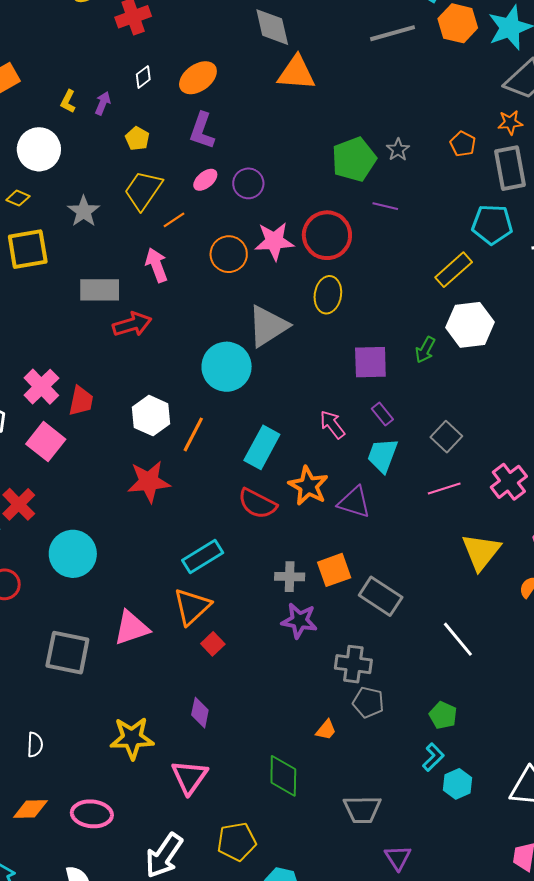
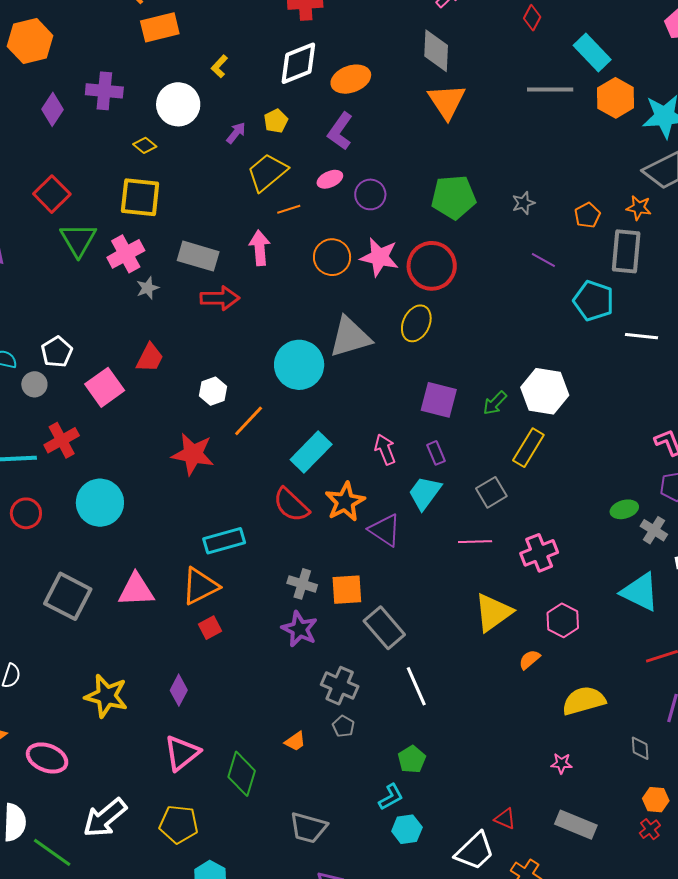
orange triangle: (296, 73) -> (447, 101), turned 36
white diamond: (143, 77) -> (298, 63), size x2.0
purple arrow: (103, 103) -> (236, 133), moved
green pentagon: (354, 159) -> (454, 197), moved
purple line: (385, 206) -> (543, 260), moved
gray star: (84, 211) -> (148, 288), moved, size x0.7
yellow rectangle: (454, 270) -> (528, 448), moved, turned -33
pink cross: (41, 387) -> (126, 254), moved
white hexagon: (151, 416) -> (213, 391), size x0.7
white line: (458, 639) -> (416, 686), moved
gray pentagon: (368, 702) -> (343, 726), size x0.7
pink triangle: (189, 777) -> (182, 753), moved

